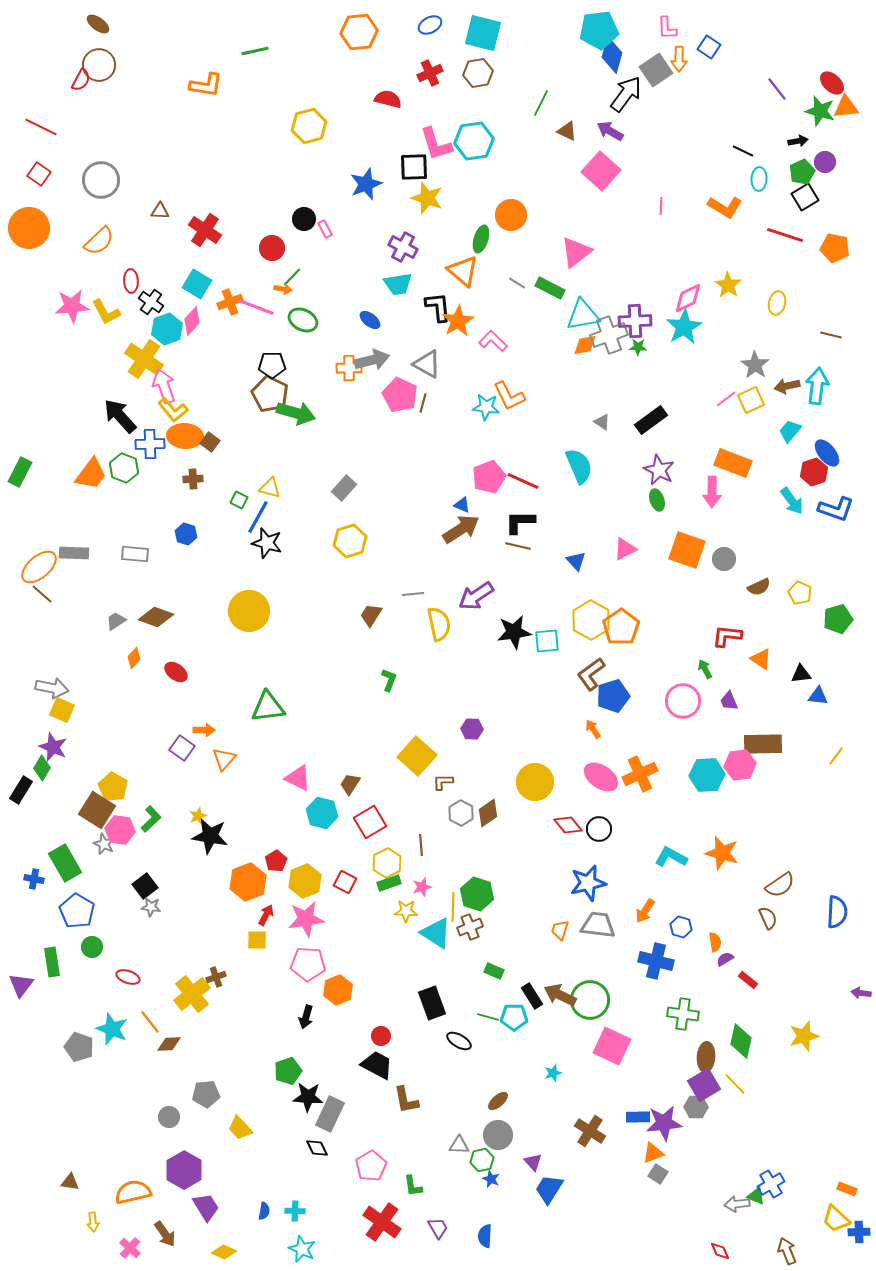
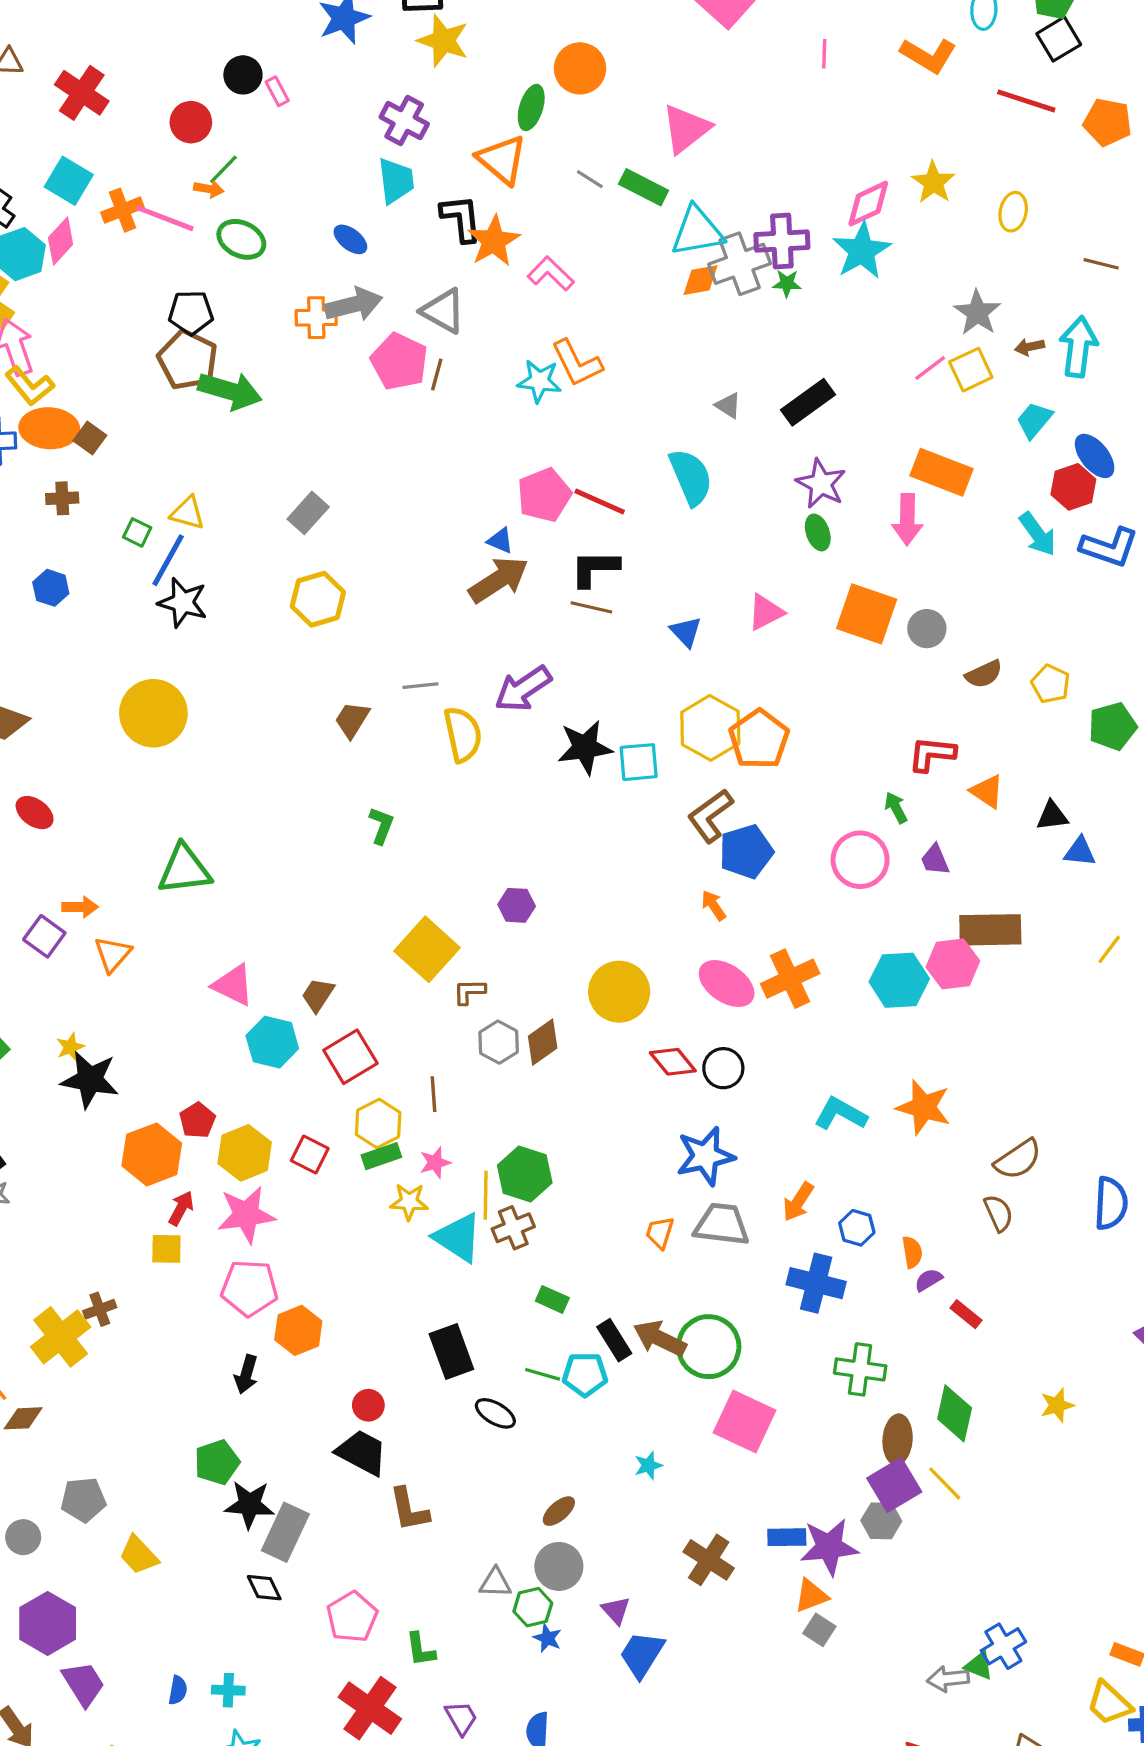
cyan trapezoid: (398, 284) -> (396, 181), turned -88
brown arrow: (787, 386) -> (1029, 347), size x0.7
yellow star: (804, 1036) -> (1057, 1405), size x0.7

